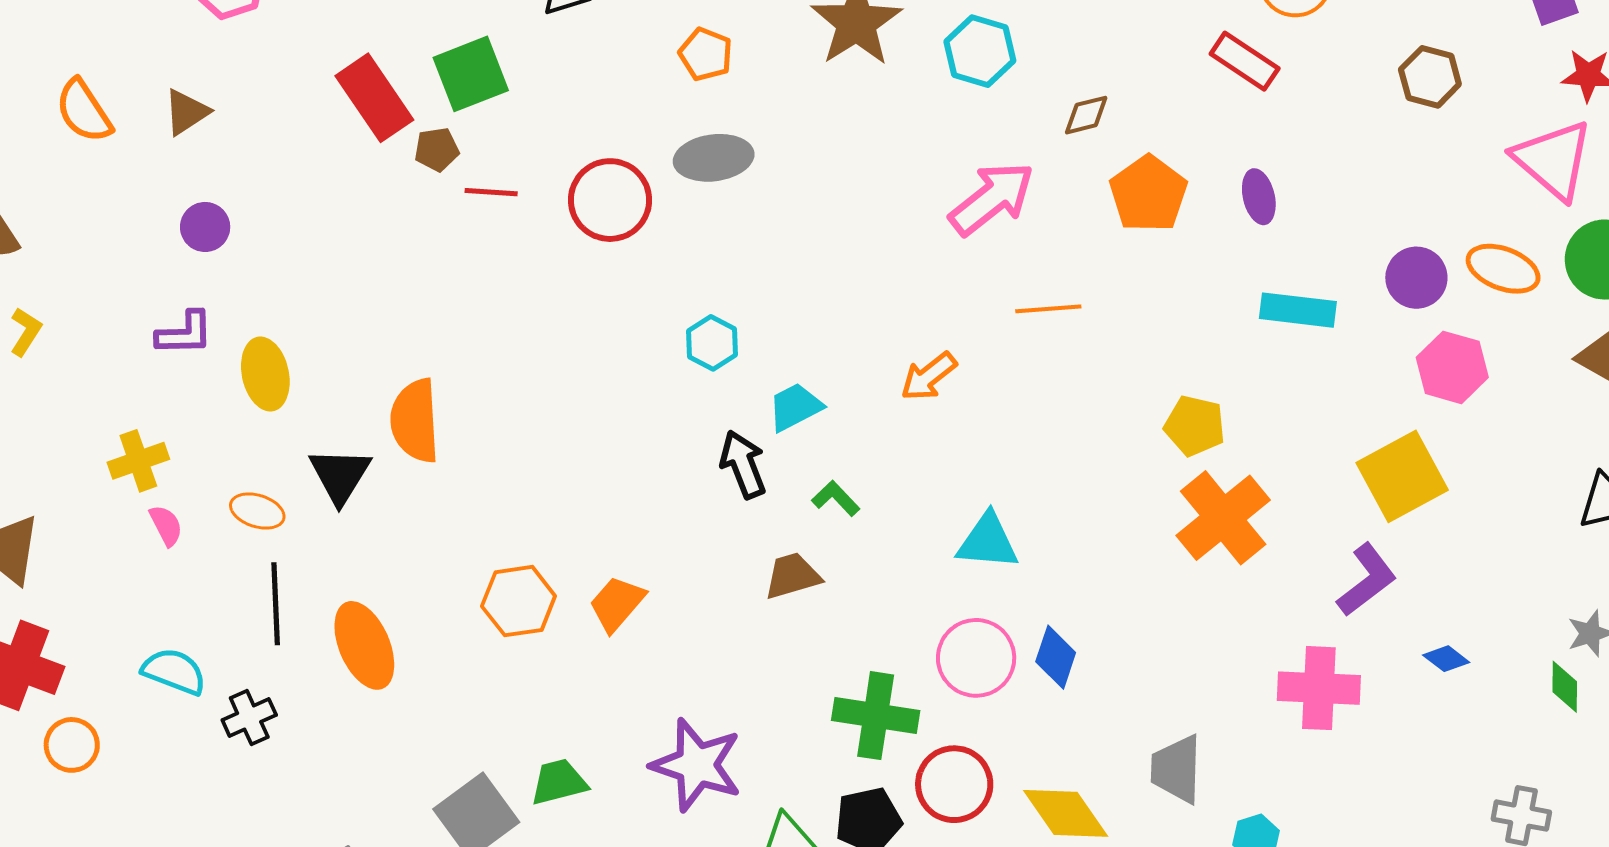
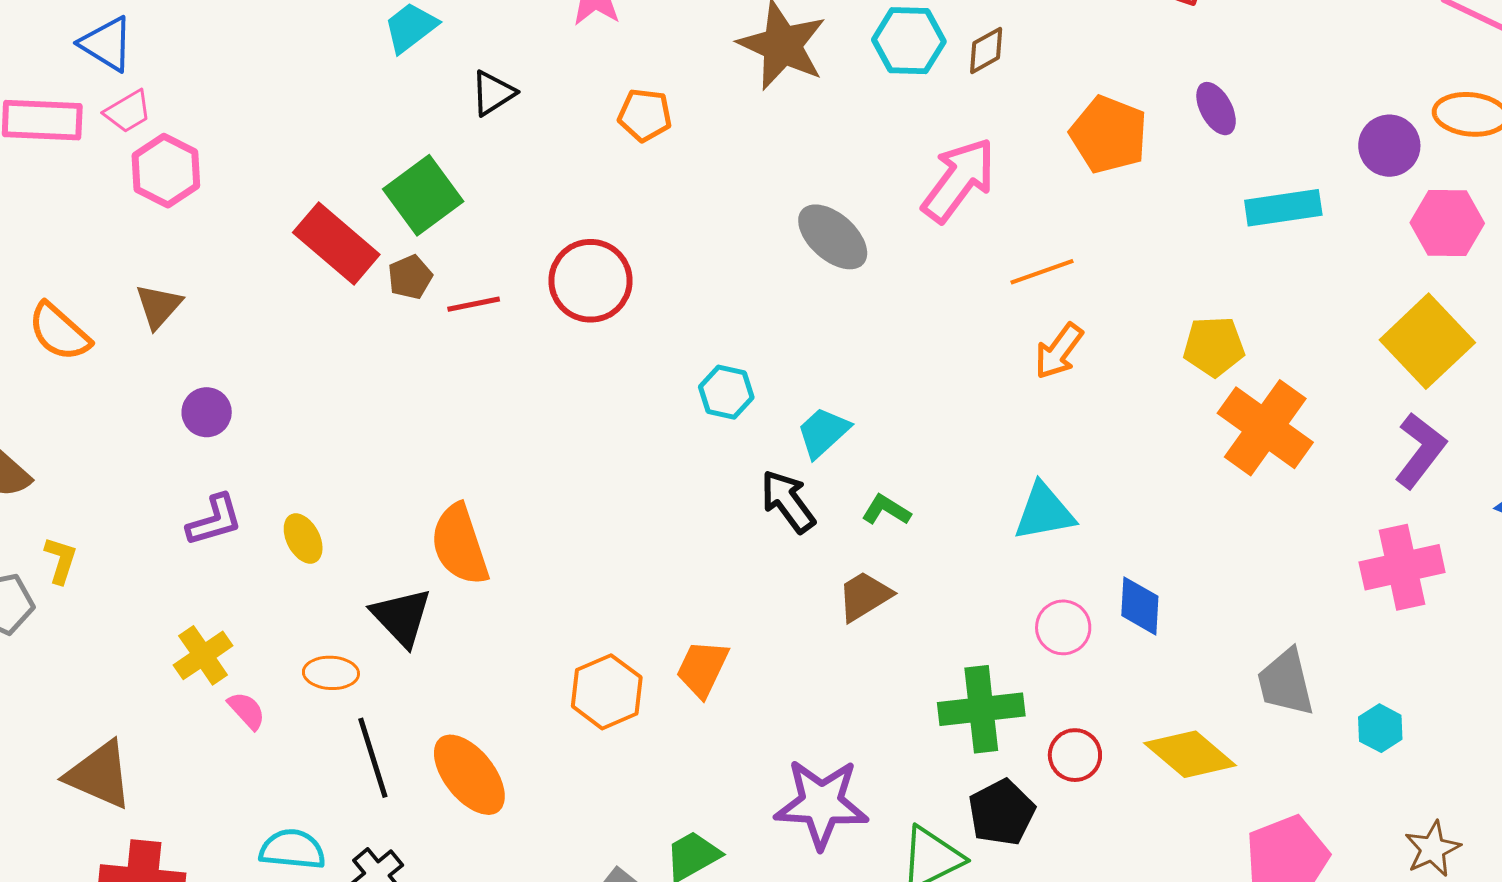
brown diamond: (1086, 115) -> (986, 50), moved
gray ellipse: (714, 158) -> (833, 237), moved, turned 64
yellow ellipse: (265, 374) -> (303, 539), size x0.7
orange arrow: (929, 376) -> (1059, 351), moved
pink circle: (976, 658) -> (1063, 627), size x0.7
red circle: (954, 784) -> (1075, 755), size x0.7

